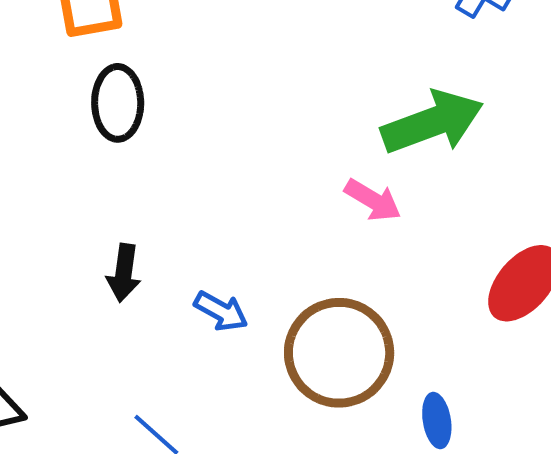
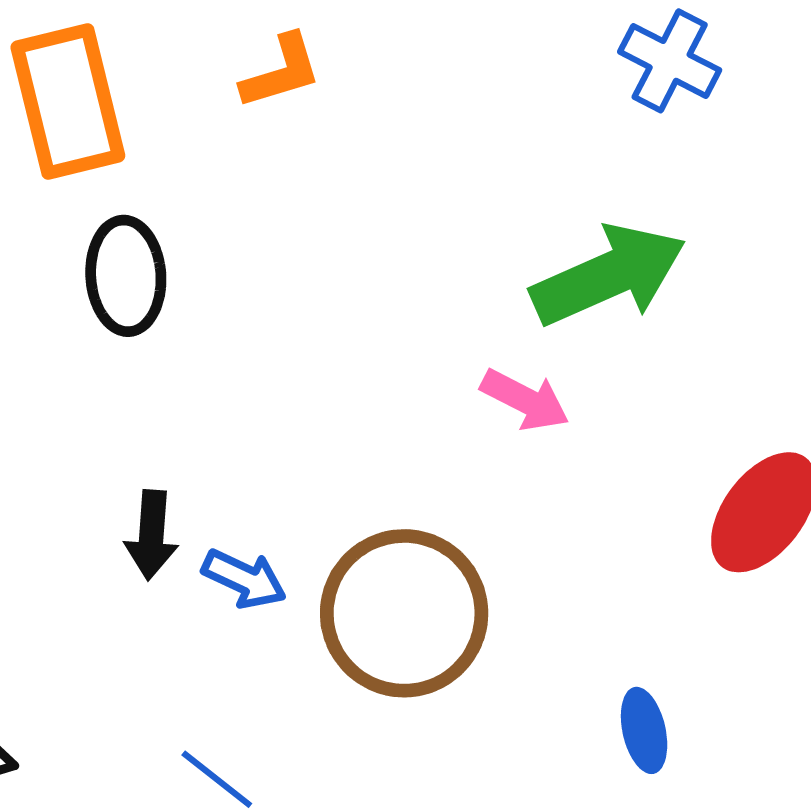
blue arrow: (221, 311) -> (244, 579), moved
brown circle: (339, 353) -> (404, 613), moved

